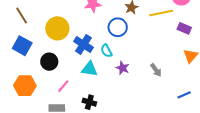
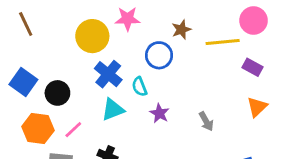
yellow circle: (57, 28) -> (92, 36), moved
blue square: (22, 46) -> (23, 82), moved
cyan triangle: (89, 69) -> (113, 109), turned -36
orange hexagon: (25, 86) -> (38, 129), moved

